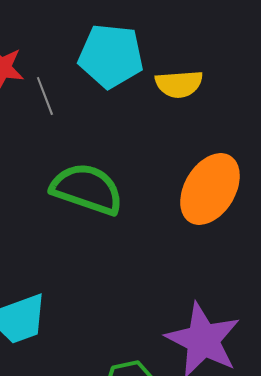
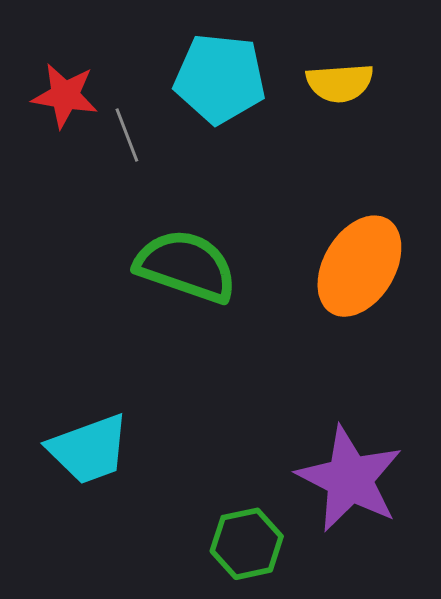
yellow semicircle: (179, 84) -> (340, 83), moved

